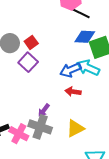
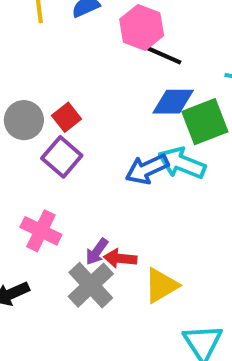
red arrow: (73, 92) -> (120, 258), moved
gray cross: (40, 127) -> (91, 285), turned 30
pink cross: (19, 134) -> (41, 231), moved

